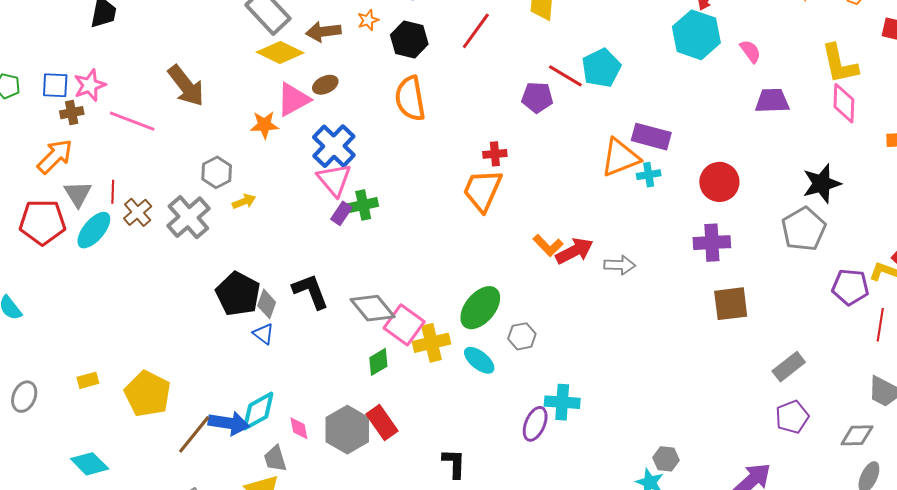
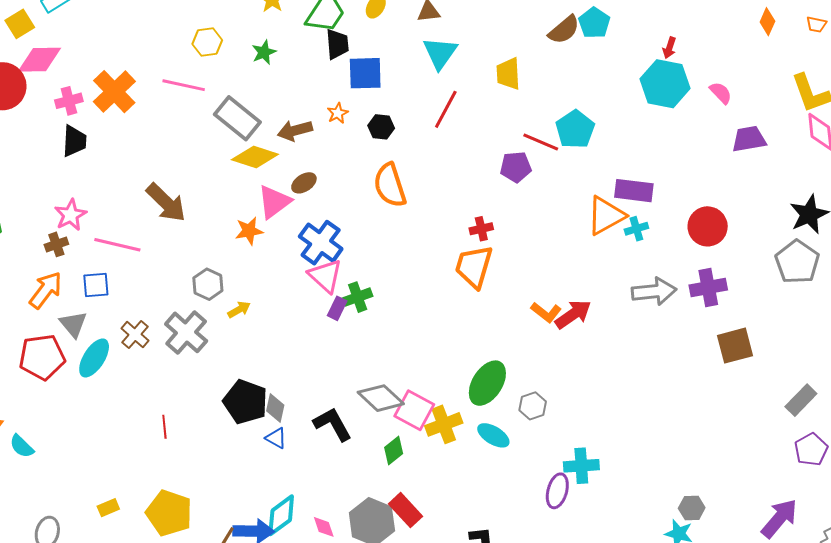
black hexagon: (409, 39) -> (381, 127), size x0.7
blue square: (55, 85) -> (96, 285), moved
red line: (113, 192) -> (164, 427), moved
gray arrow: (620, 265) -> (654, 291), moved, size x1.4
black L-shape: (311, 291) -> (333, 424), moved

